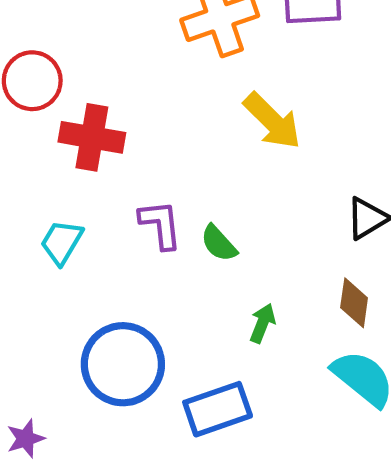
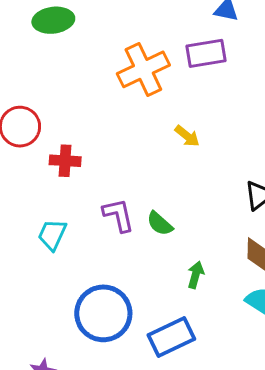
yellow arrow: (272, 121) -> (187, 136), size x0.6
red cross: (92, 137) -> (65, 161), size x0.7

